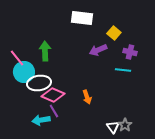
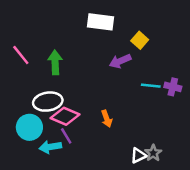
purple cross: (130, 52) -> (173, 87), moved
pink line: (17, 58) -> (21, 55), moved
cyan circle: (24, 72) -> (29, 127), moved
white triangle: (113, 127) -> (138, 155), turned 40

